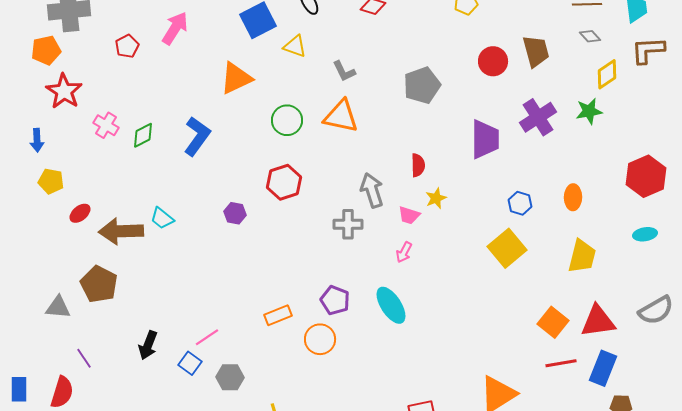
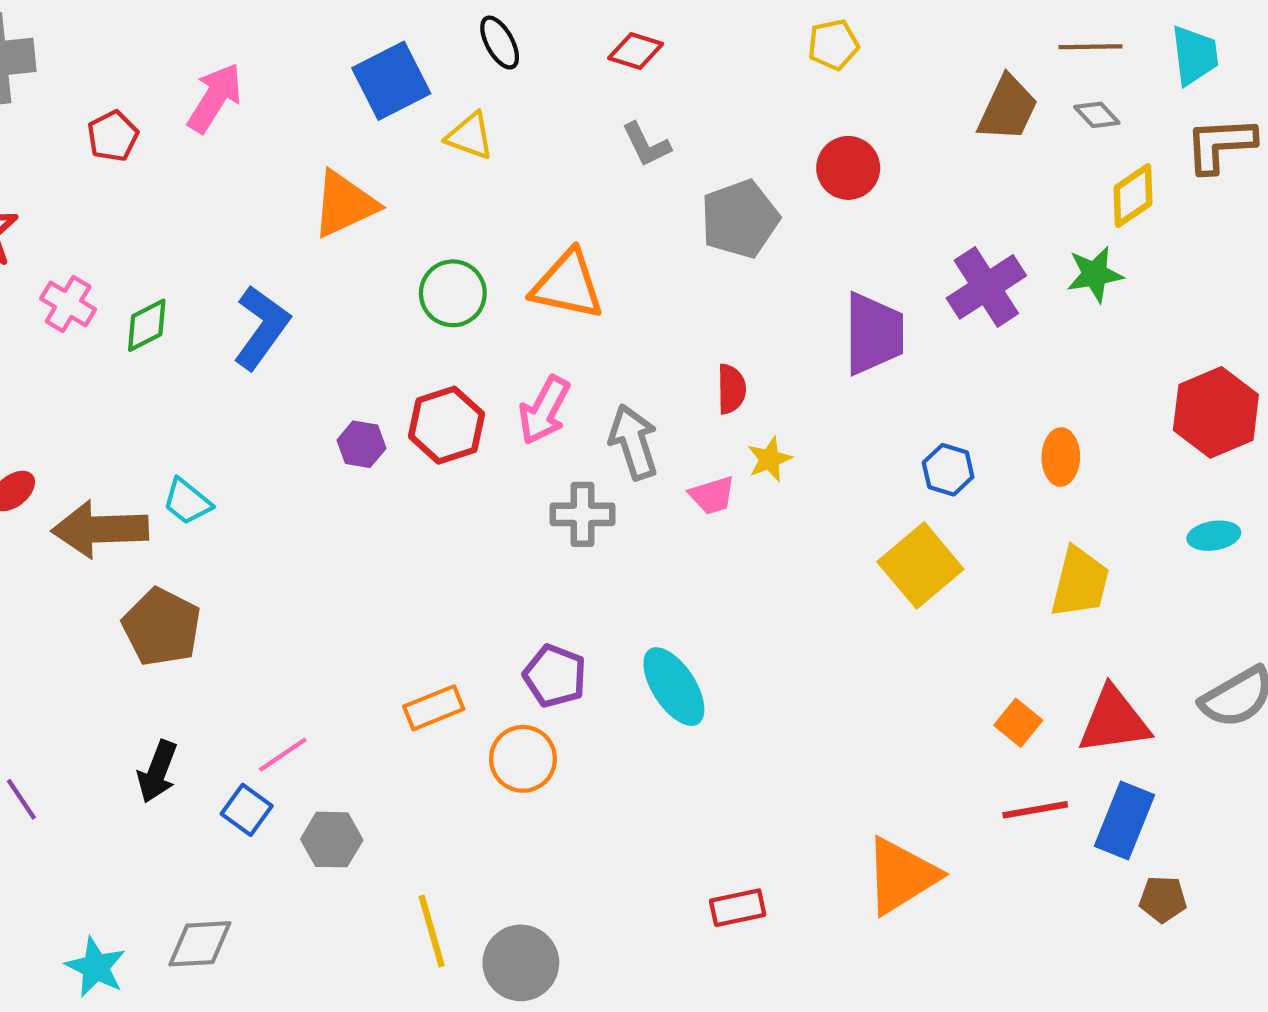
brown trapezoid: (536, 51) -> (1008, 108), moved, turned 40
red circle: (493, 61) -> (848, 168), moved
gray L-shape: (344, 71) -> (646, 145), moved
purple hexagon: (235, 213) -> (361, 444), moved
pink trapezoid: (409, 215) -> (712, 495), turned -35
pink arrow: (404, 252) -> (544, 410), moved, size x1.5
brown pentagon: (99, 284) -> (162, 627), moved
orange square: (553, 322) -> (1018, 723), size x0.7

